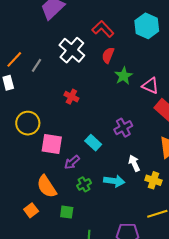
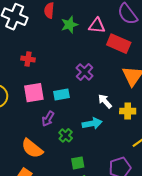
green star: (124, 76) -> (69, 25), turned 30
cyan rectangle: (93, 143) -> (62, 95), turned -35
pink square: (52, 144) -> (34, 93), moved
green square: (67, 212) -> (78, 163), moved

